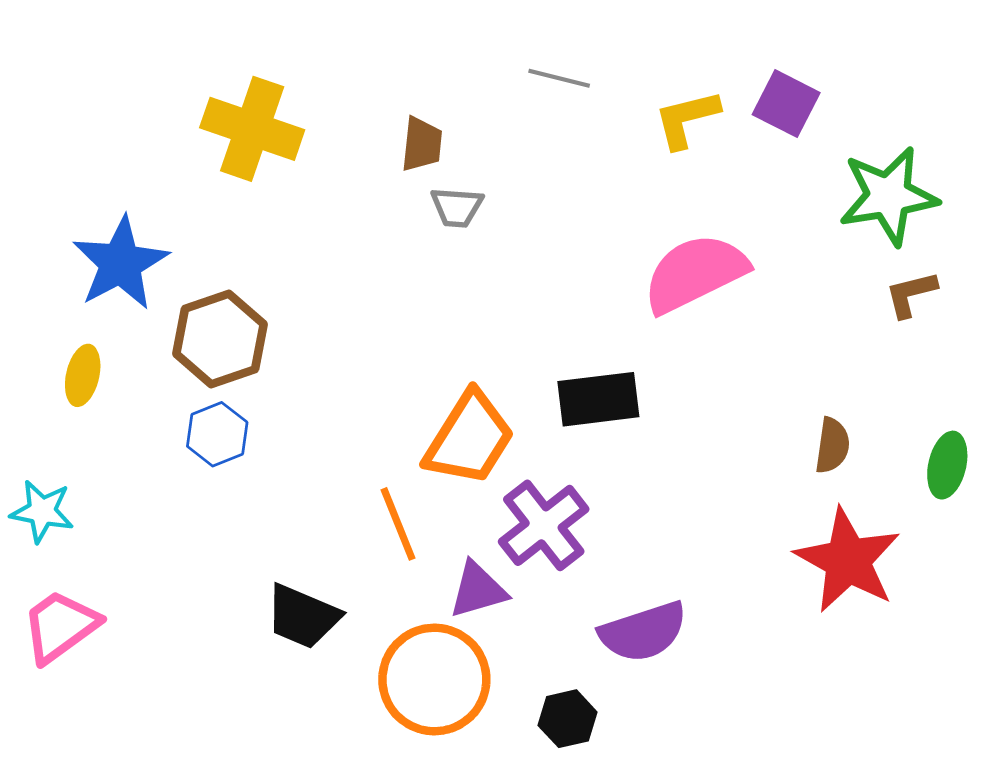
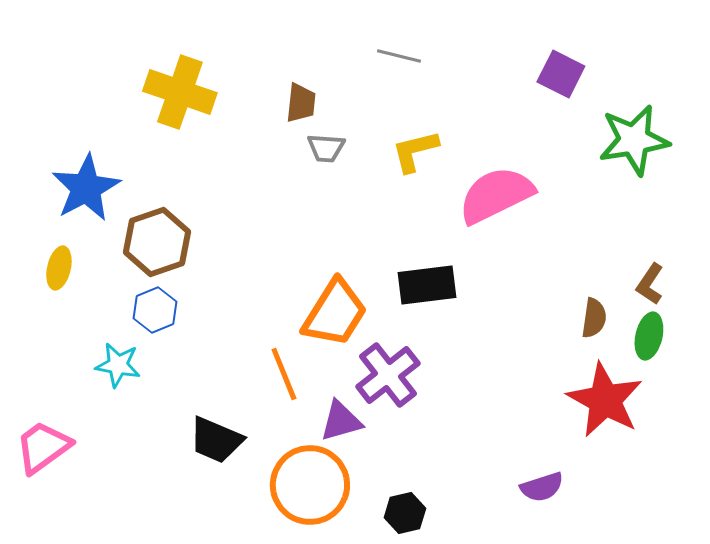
yellow L-shape: (687, 119) -> (415, 151), moved
brown L-shape: (911, 294) -> (650, 284), moved, turned -42
green ellipse: (947, 465) -> (649, 336), moved
cyan star: (42, 511) -> (118, 365), moved
purple semicircle: (643, 632) -> (542, 487), moved, size x0.7

